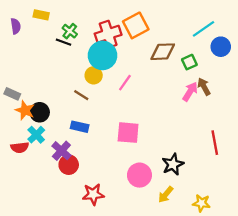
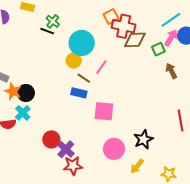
orange square: (136, 25) -> (111, 17), size x0.7
red cross: (108, 34) -> (124, 26), moved, turned 30
pink arrow: (190, 92) -> (171, 38), moved
brown line: (81, 95) -> (84, 78), moved
blue rectangle: (80, 127) -> (79, 93), moved
purple cross: (61, 151) -> (66, 149), moved

